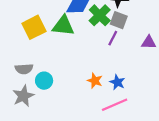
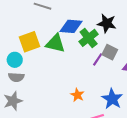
gray square: (119, 20) -> (110, 52), moved
cyan circle: (44, 81) -> (15, 60), moved
blue star: (117, 82) -> (112, 99), moved, size x1.5

